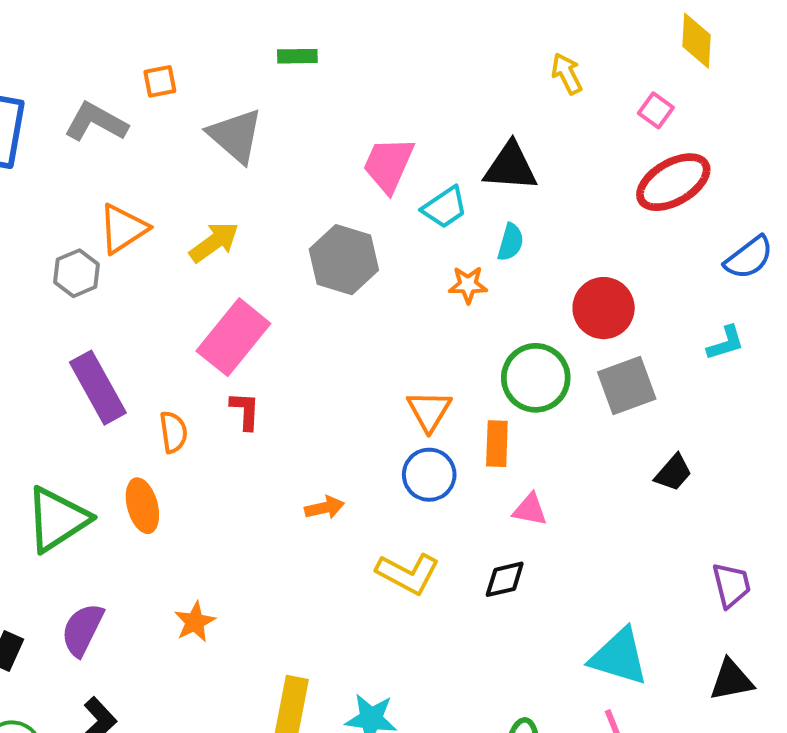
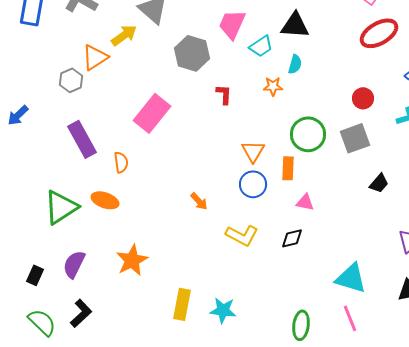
yellow arrow: (214, 242) -> (124, 35), moved
gray hexagon: (344, 260) -> (192, 53), moved
red circle: (604, 308) -> (363, 98), moved, size x0.7
red L-shape: (245, 411) -> (224, 94), moved
orange ellipse: (142, 506) -> (105, 200), turned -56
orange arrow: (325, 508) -> (199, 201), turned 60
orange star: (195, 622) -> (132, 260), size x1.5

